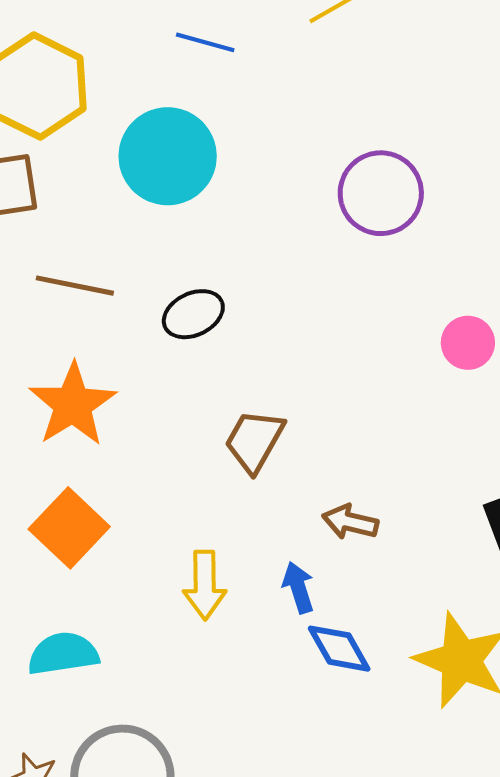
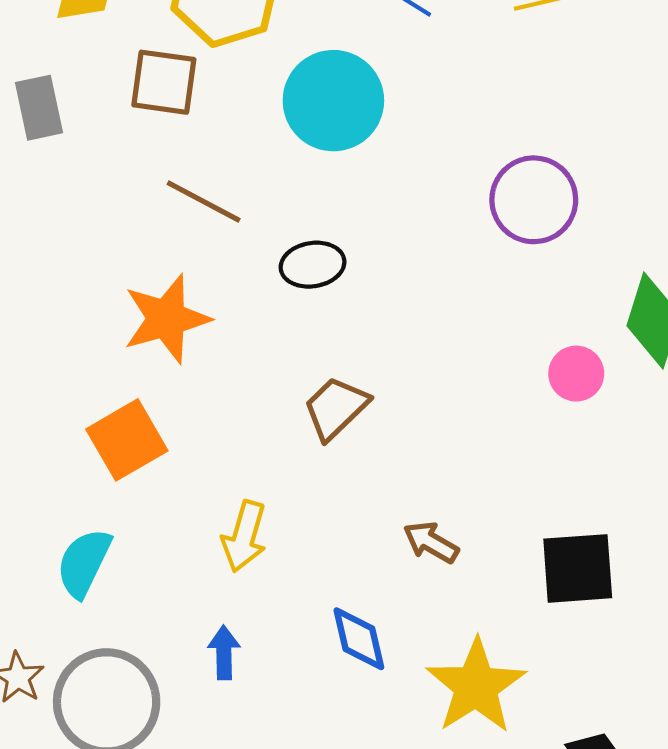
brown arrow: (350, 522) -> (431, 542), moved
blue arrow: (298, 587) -> (224, 653), moved
cyan semicircle: (63, 654) -> (84, 563), turned -72

